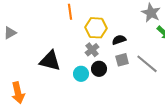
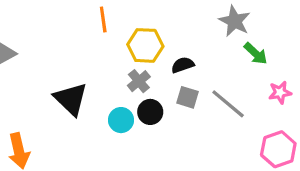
gray square: (122, 60) -> (188, 97), turned 32
black triangle: (50, 61) -> (71, 99), turned 30

